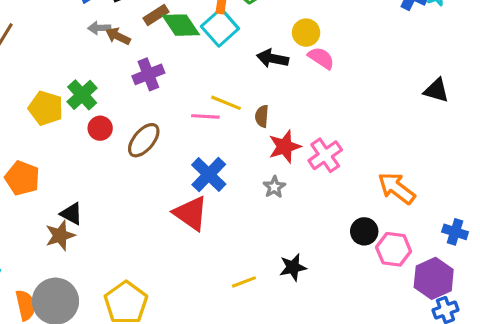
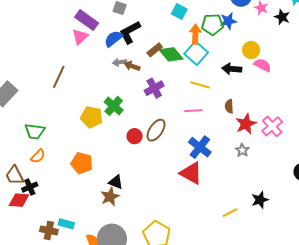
yellow line: (226, 103) -> (200, 85), moved
red circle: (100, 128) -> (135, 136), moved

